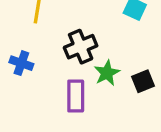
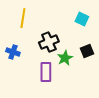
black square: (143, 81) -> (87, 51), moved

